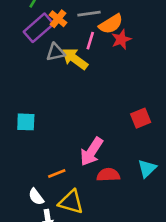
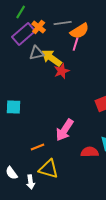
red star: (121, 39) -> (62, 71), moved
pink line: (90, 41) -> (76, 44), moved
red semicircle: (108, 175) -> (90, 152), moved
white semicircle: (36, 197) -> (12, 173), moved

